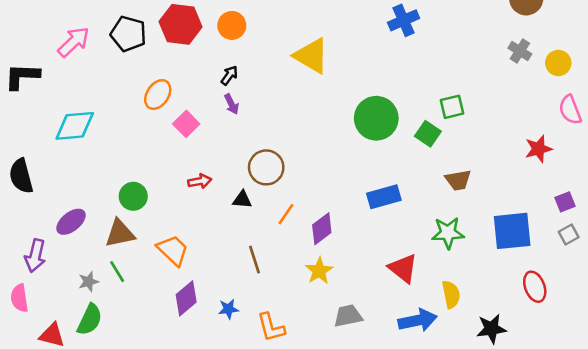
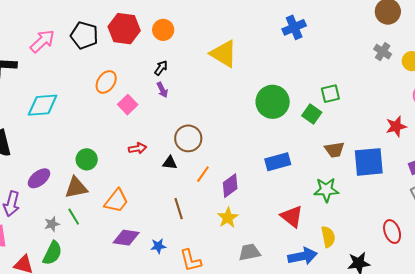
blue square: (512, 231) -> (369, 162), moved
orange trapezoid: (173, 250) -> (116, 201), turned 84
purple diamond: (186, 298) -> (126, 238), turned 48

